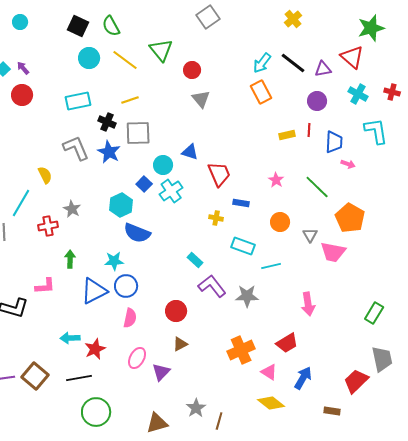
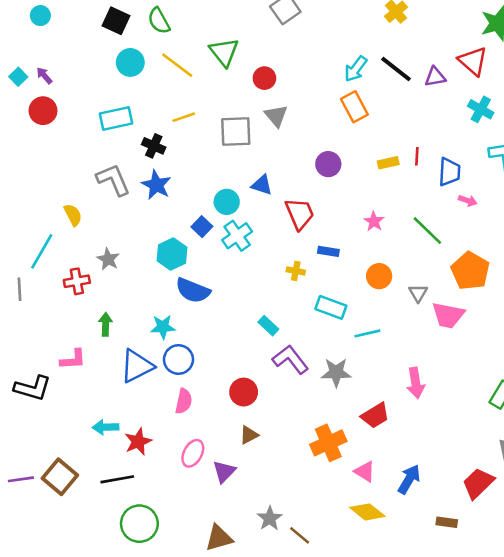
purple circle: (317, 101) -> (328, 164), moved
gray square: (138, 133) -> (236, 132), moved
red trapezoid: (287, 343) -> (375, 416), moved
brown line: (219, 421) -> (300, 535), turned -66

